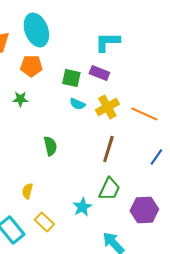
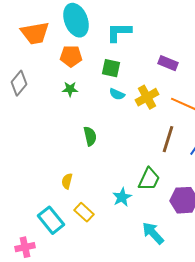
cyan L-shape: (107, 42) -> (119, 32), moved
purple rectangle: (99, 73) -> (168, 63), moved
green star: (20, 99) -> (70, 89), moved
brown line: (108, 149) -> (168, 139), moved

